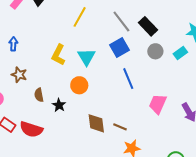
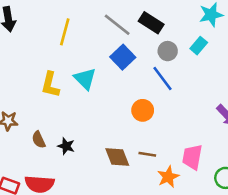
blue line: (128, 79) -> (162, 78), moved
orange circle: (79, 85) -> (143, 110), moved
pink trapezoid: (158, 104) -> (192, 157), moved

